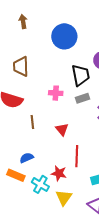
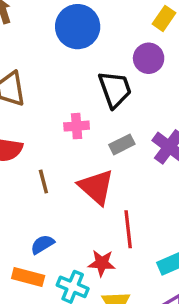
gray rectangle: (82, 98) -> (122, 144), moved
red triangle: (62, 129) -> (96, 187), size x1.6

